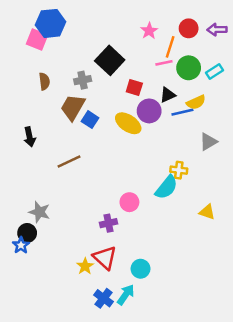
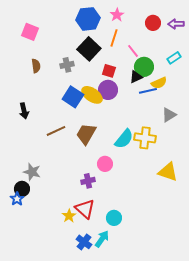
blue hexagon: (51, 23) -> (88, 19), moved
pink star: (149, 31) -> (117, 15), moved
orange line: (170, 47) -> (114, 38), moved
pink line: (164, 63) -> (133, 51), turned 64
green circle: (189, 68) -> (144, 67), moved
brown trapezoid: (73, 107) -> (86, 134), moved
purple circle: (149, 111) -> (108, 90), moved
blue square: (90, 120) -> (73, 97), size x1.5
yellow ellipse: (128, 123) -> (92, 95), moved
yellow cross: (179, 170) -> (145, 138), size x1.5
cyan semicircle: (166, 187) -> (124, 139), moved
yellow triangle: (207, 212) -> (168, 172), size x1.5

